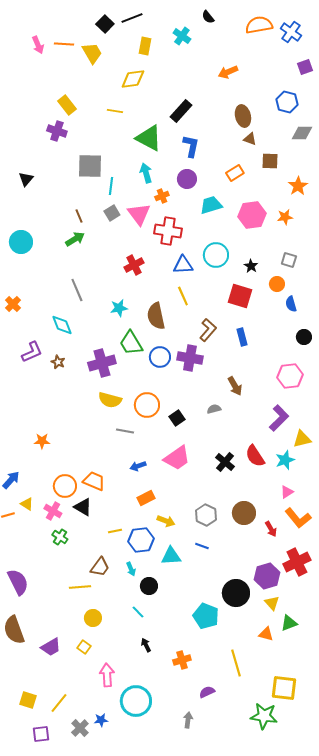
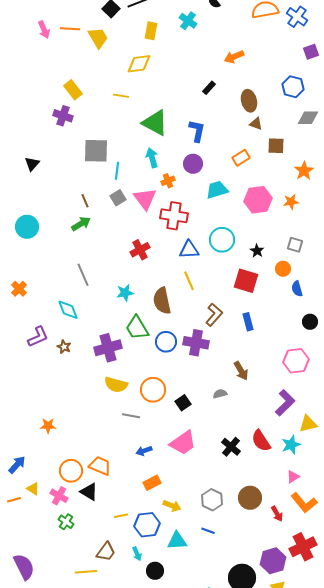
black rectangle: (181, 111) -> (209, 88), moved, size x0.6

